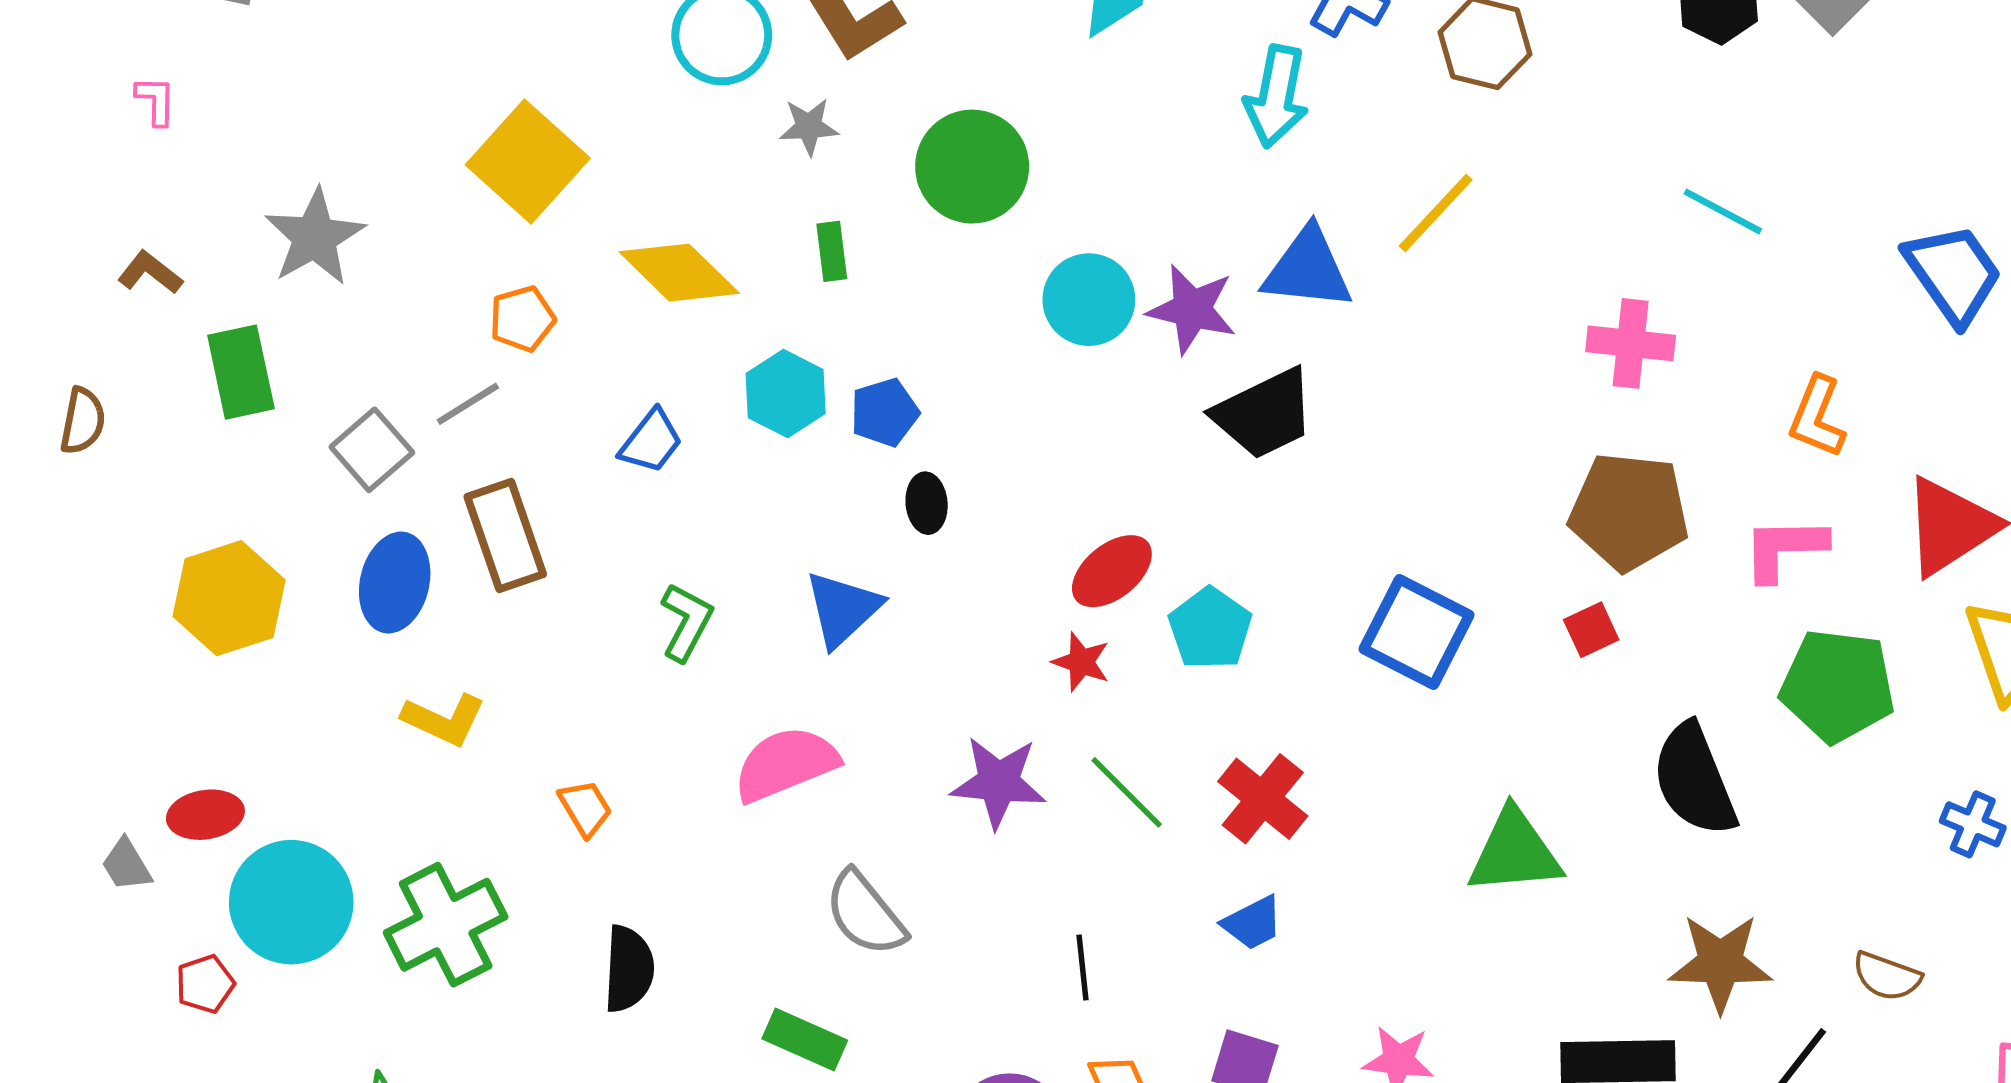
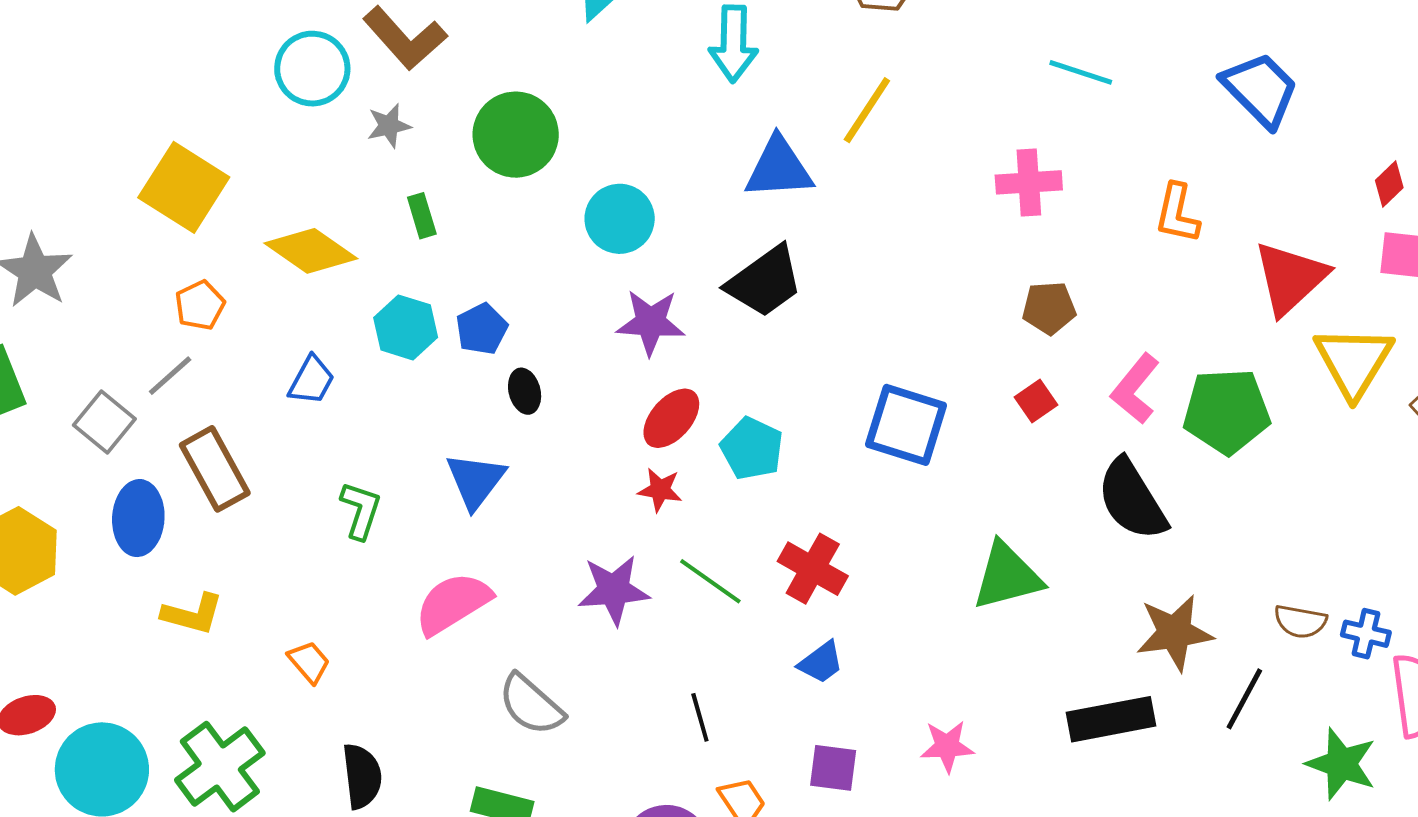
purple star: (1192, 309) -> (651, 322), moved
brown pentagon: (1629, 511) -> (1049, 308), size x0.6
pink L-shape: (1784, 549) -> (1135, 389), moved, turned -40
blue cross: (1973, 824) -> (1366, 634), moved

